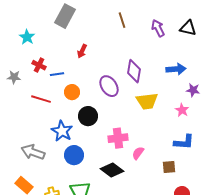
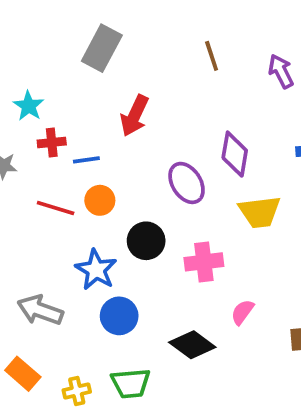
cyan star: (27, 37) -> (29, 106), moved
red arrow: (82, 51) -> (135, 116), size x1.5
red cross: (39, 65) -> (52, 143), turned -32
orange circle: (72, 92) -> (100, 200), moved
pink cross: (118, 138) -> (204, 262), moved

